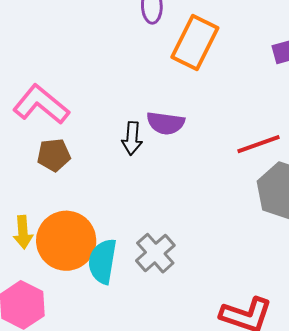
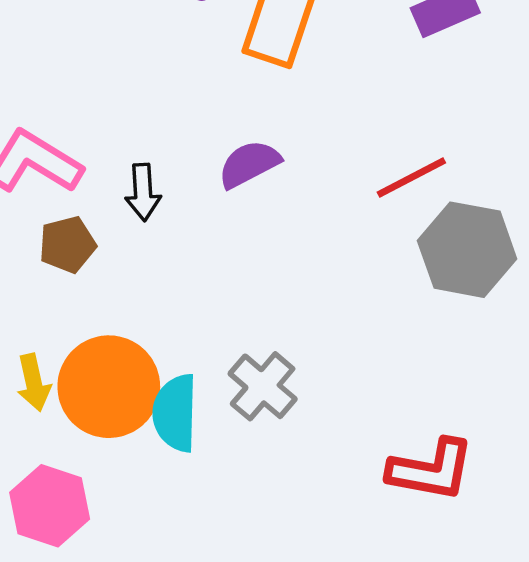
purple semicircle: (166, 123) -> (249, 164), turned 153
black arrow: (132, 138) -> (143, 192), moved

